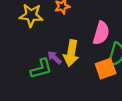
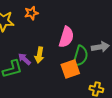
yellow arrow: (71, 53) -> (39, 55), size x0.7

